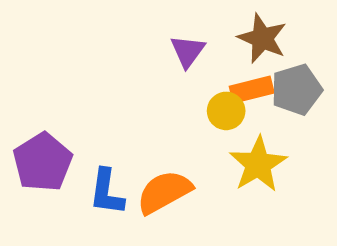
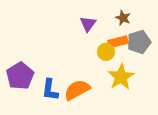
brown star: (262, 38) -> (123, 18), size x0.7

